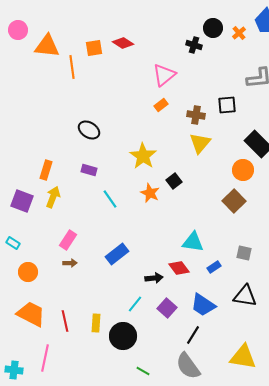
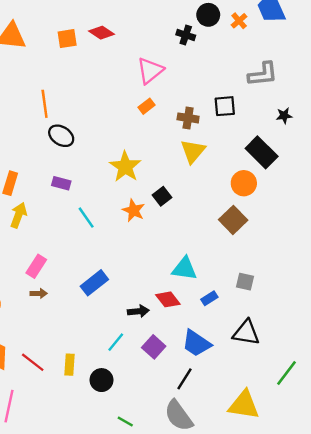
orange line: (72, 67) -> (45, 104), moved
red line: (65, 321) -> (33, 362), turned -40
black circle: (123, 336) -> (102, 380), size x0.7

